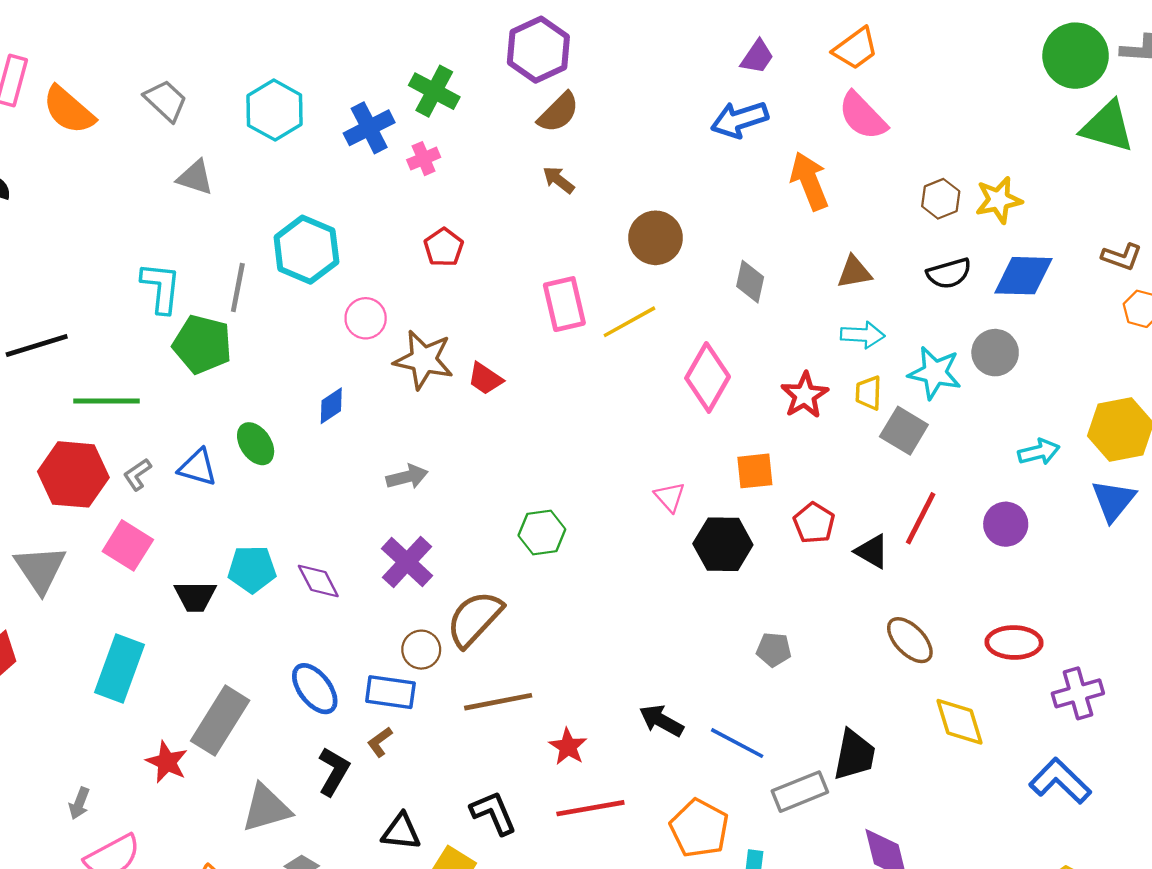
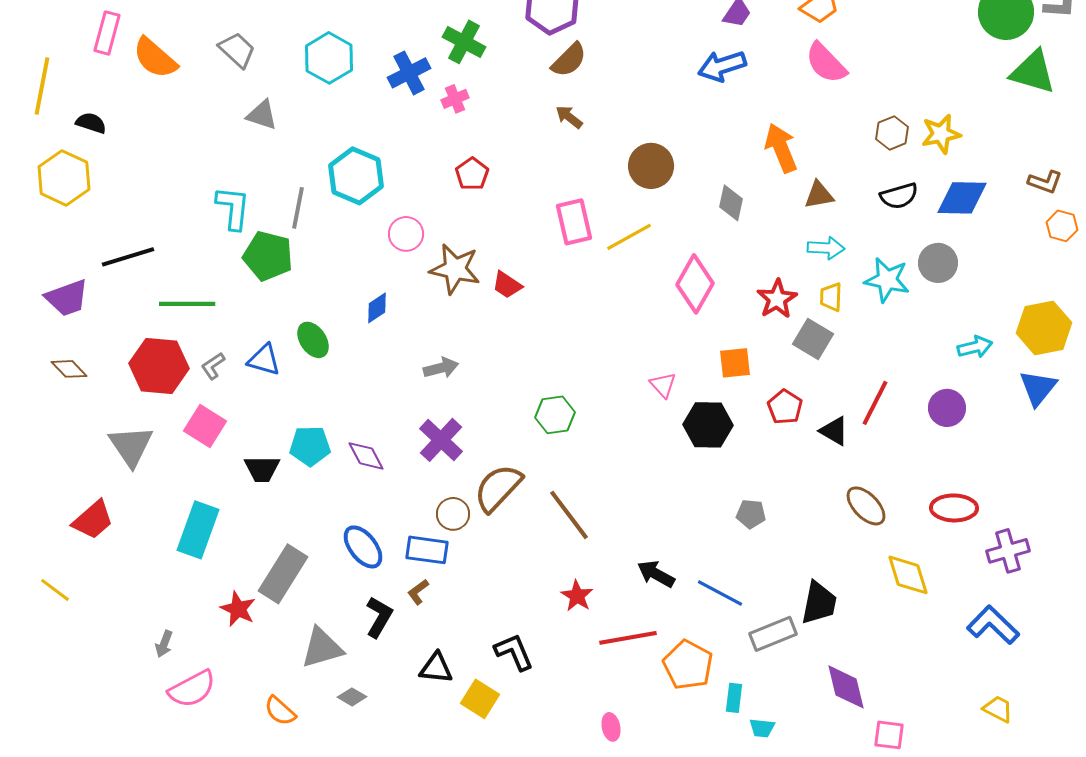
orange arrow: (809, 181) -> (781, 148), moved
gray square: (904, 431) -> (813, 339), moved
brown line: (498, 702) -> (569, 515), moved, turned 64
red line: (590, 808) -> (628, 638), moved

